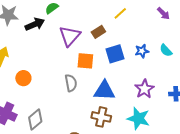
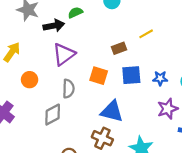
purple triangle: (70, 36) -> (64, 54), moved
gray semicircle: (71, 83) -> (68, 89), moved
purple star: (144, 89) -> (168, 109), moved
gray diamond: (35, 119) -> (53, 115), moved

